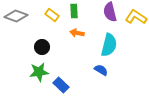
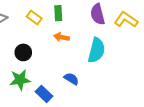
blue semicircle: (101, 70) -> (71, 79), moved

